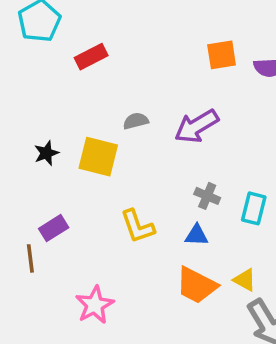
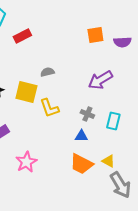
purple arrow: (197, 126) -> (100, 80), moved
yellow L-shape: (138, 226) -> (49, 108), moved
pink star: (95, 305) -> (26, 162), moved

